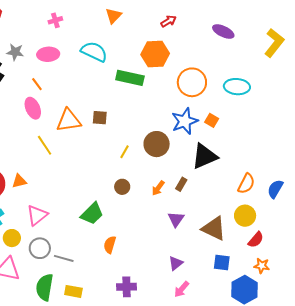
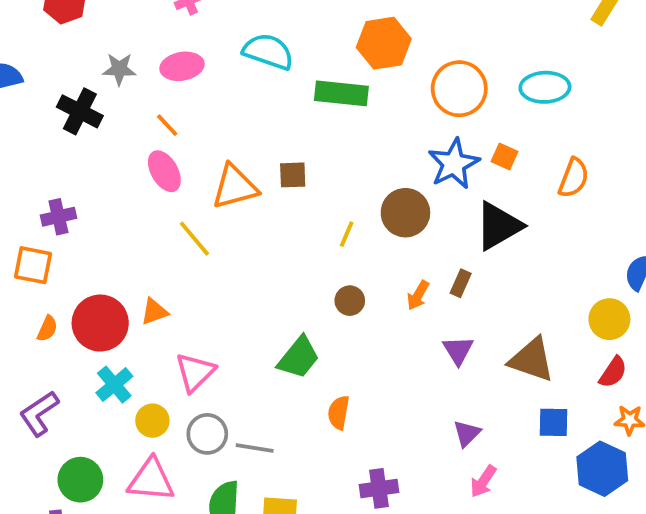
orange semicircle: (246, 184) -> (574, 178), moved
yellow circle: (245, 216) -> (609, 319), moved

